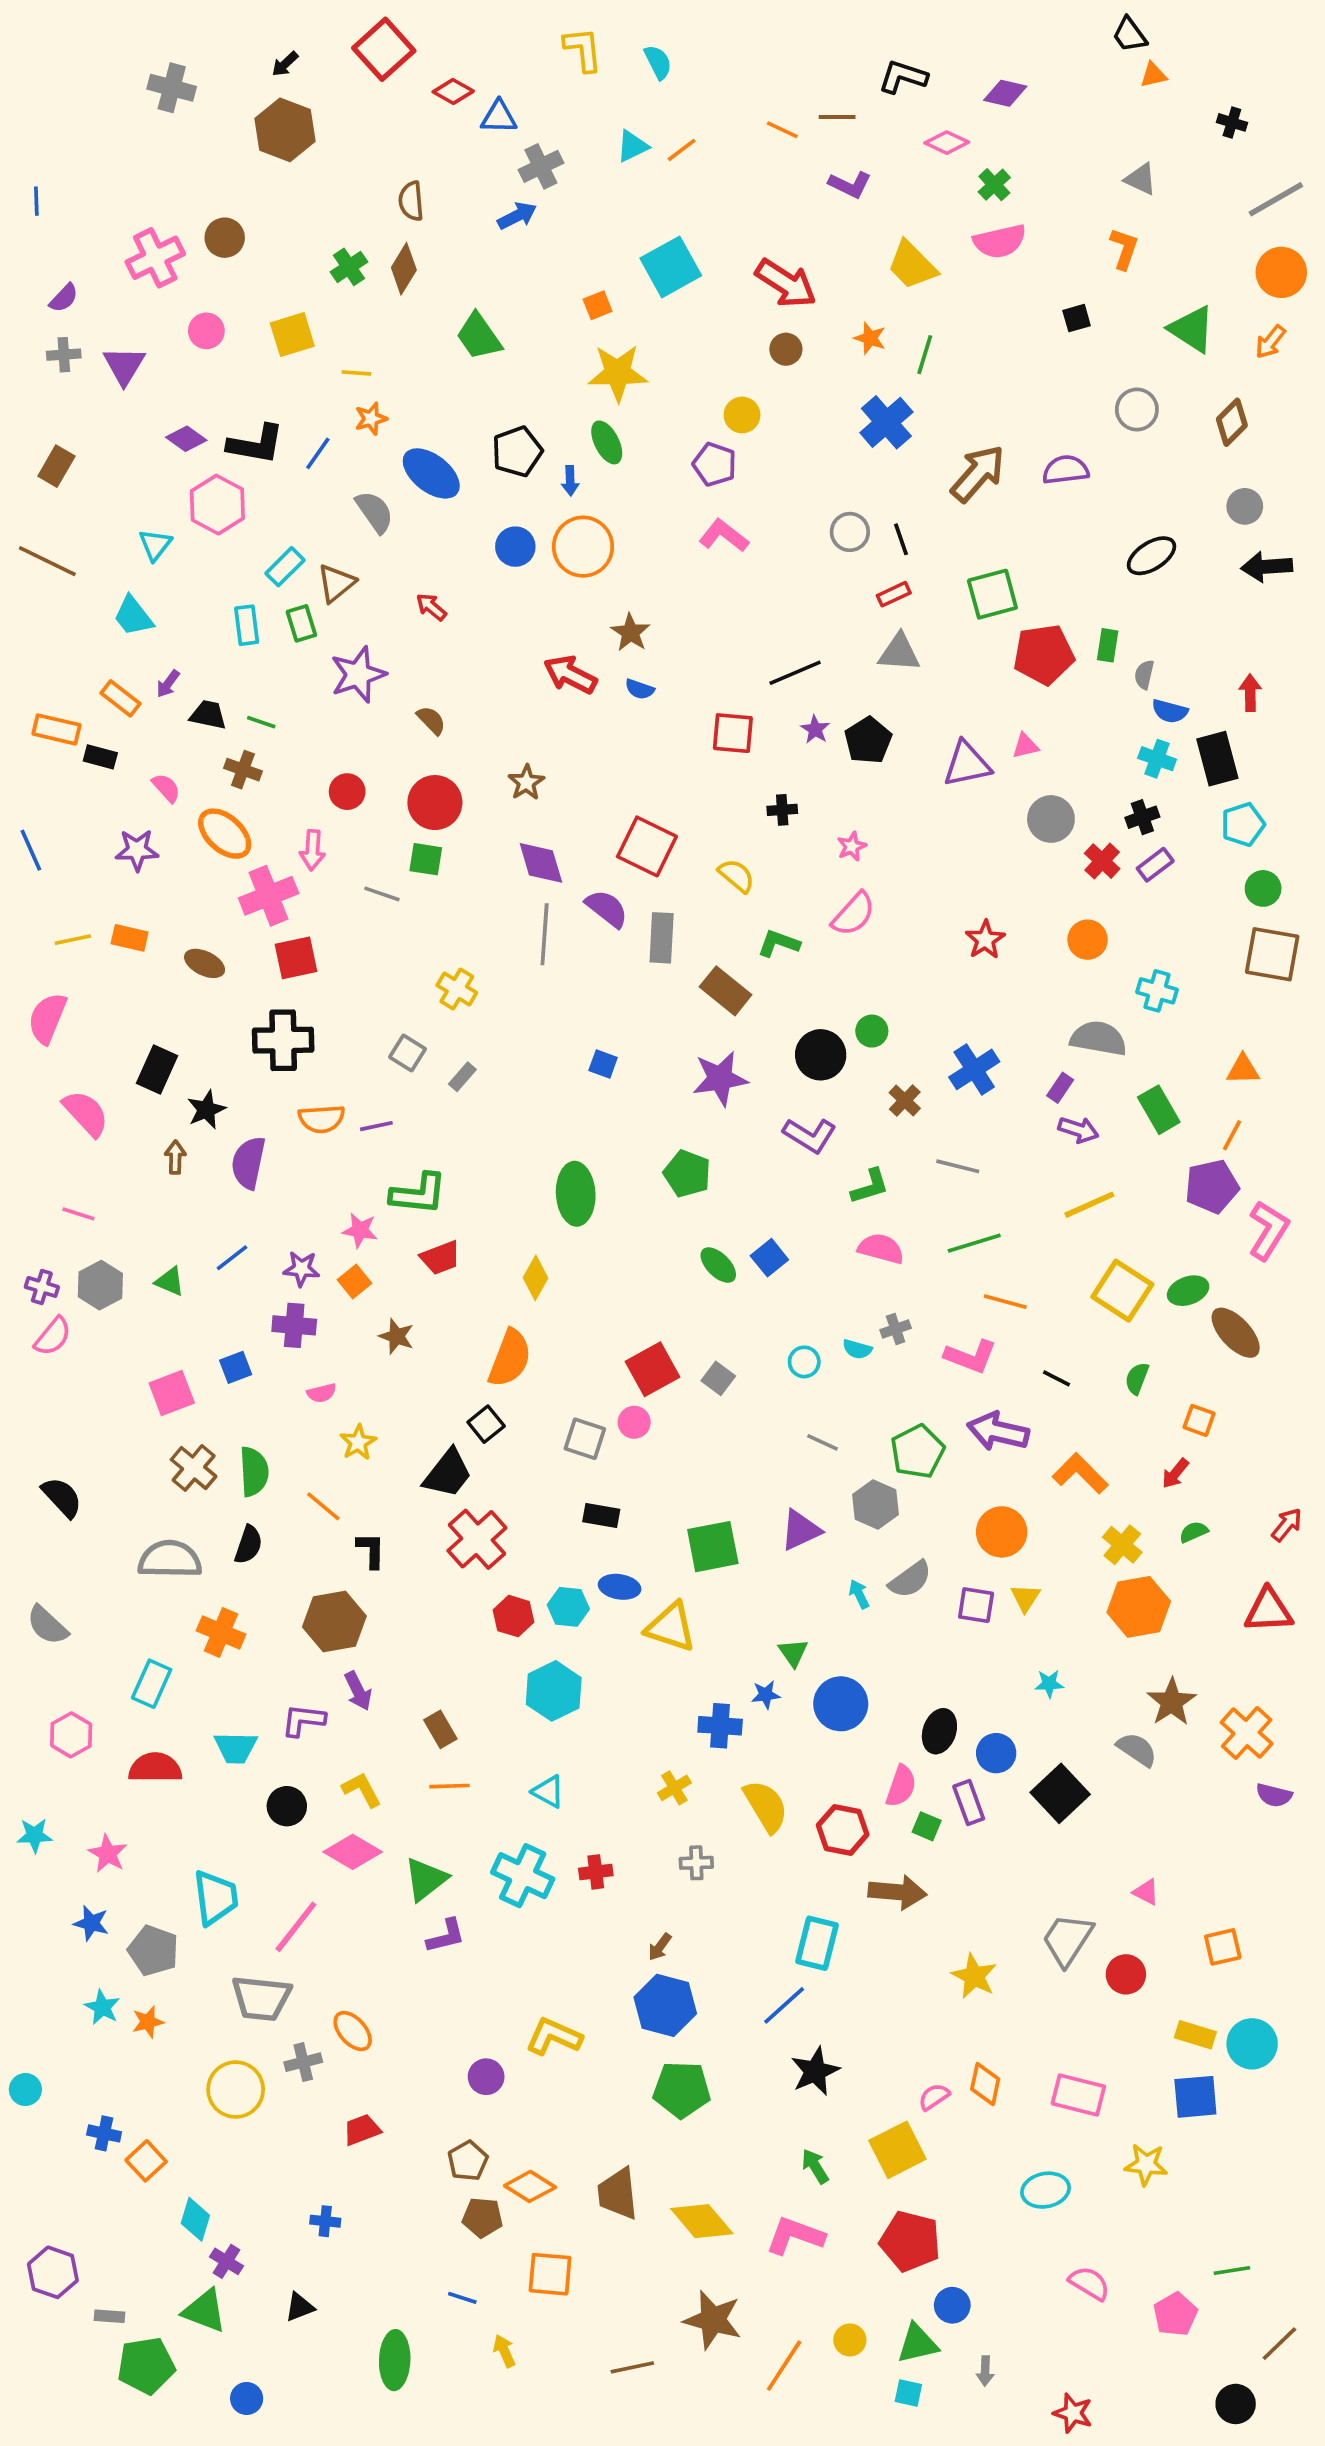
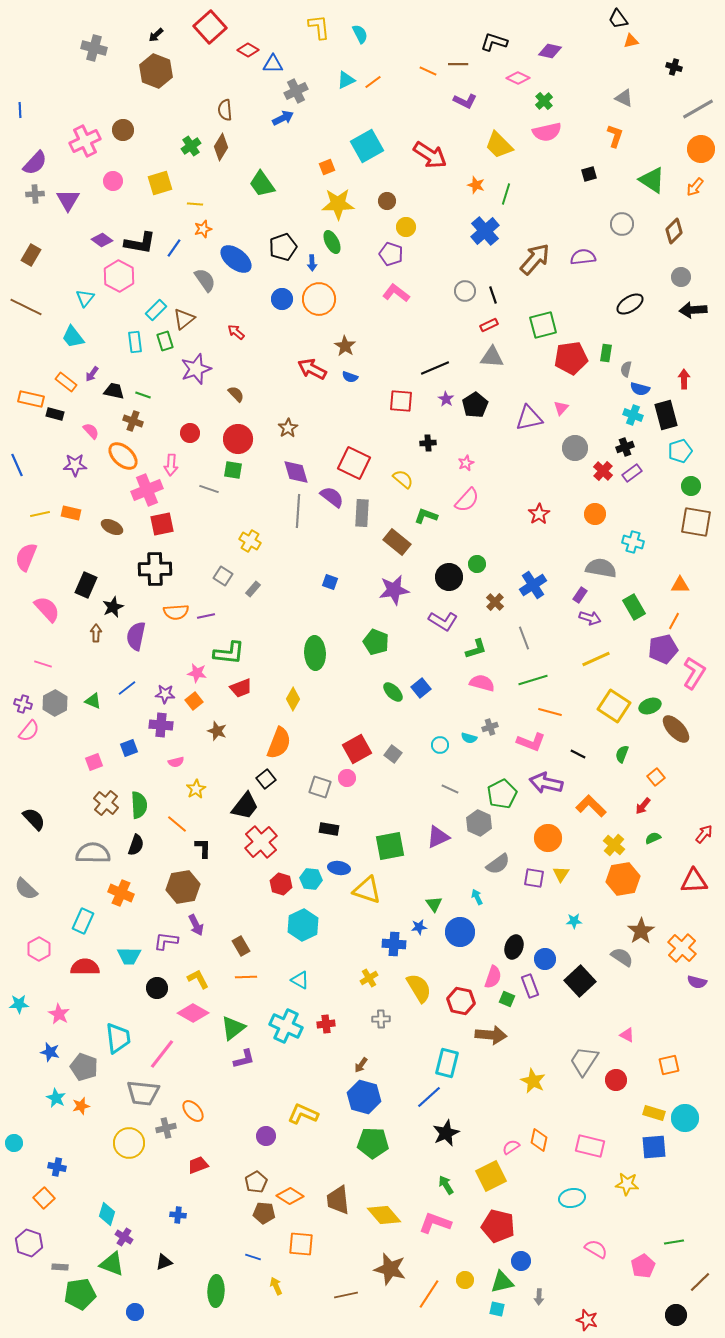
purple semicircle: (64, 298) -> (35, 163), size x1.5
brown circle: (786, 349) -> (387, 201), moved
pink triangle: (1025, 746) -> (561, 408), turned -35
gray line: (958, 1166) -> (524, 638), turned 55
pink square: (172, 1393) -> (94, 762), size x0.7
orange square: (1199, 1420) -> (656, 777), turned 30
cyan arrow: (859, 1594) -> (477, 897), moved
orange square: (146, 2161) -> (44, 1198), moved

